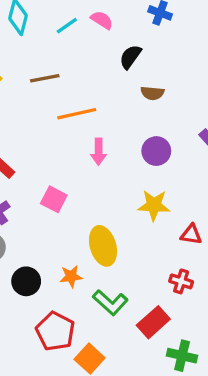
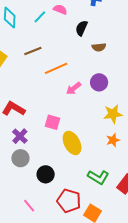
purple circle: (156, 151) -> (99, 82), moved
pink arrow: (99, 152) -> (74, 88), turned 63
yellow ellipse: (103, 246) -> (72, 143), moved
orange star: (71, 276) -> (113, 140), moved

